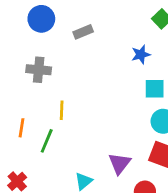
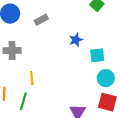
blue star: (141, 54) -> (76, 40), moved

